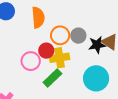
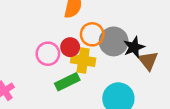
gray circle: (78, 36) -> (114, 41), size x1.5
black star: (97, 45) -> (134, 47), moved, turned -30

